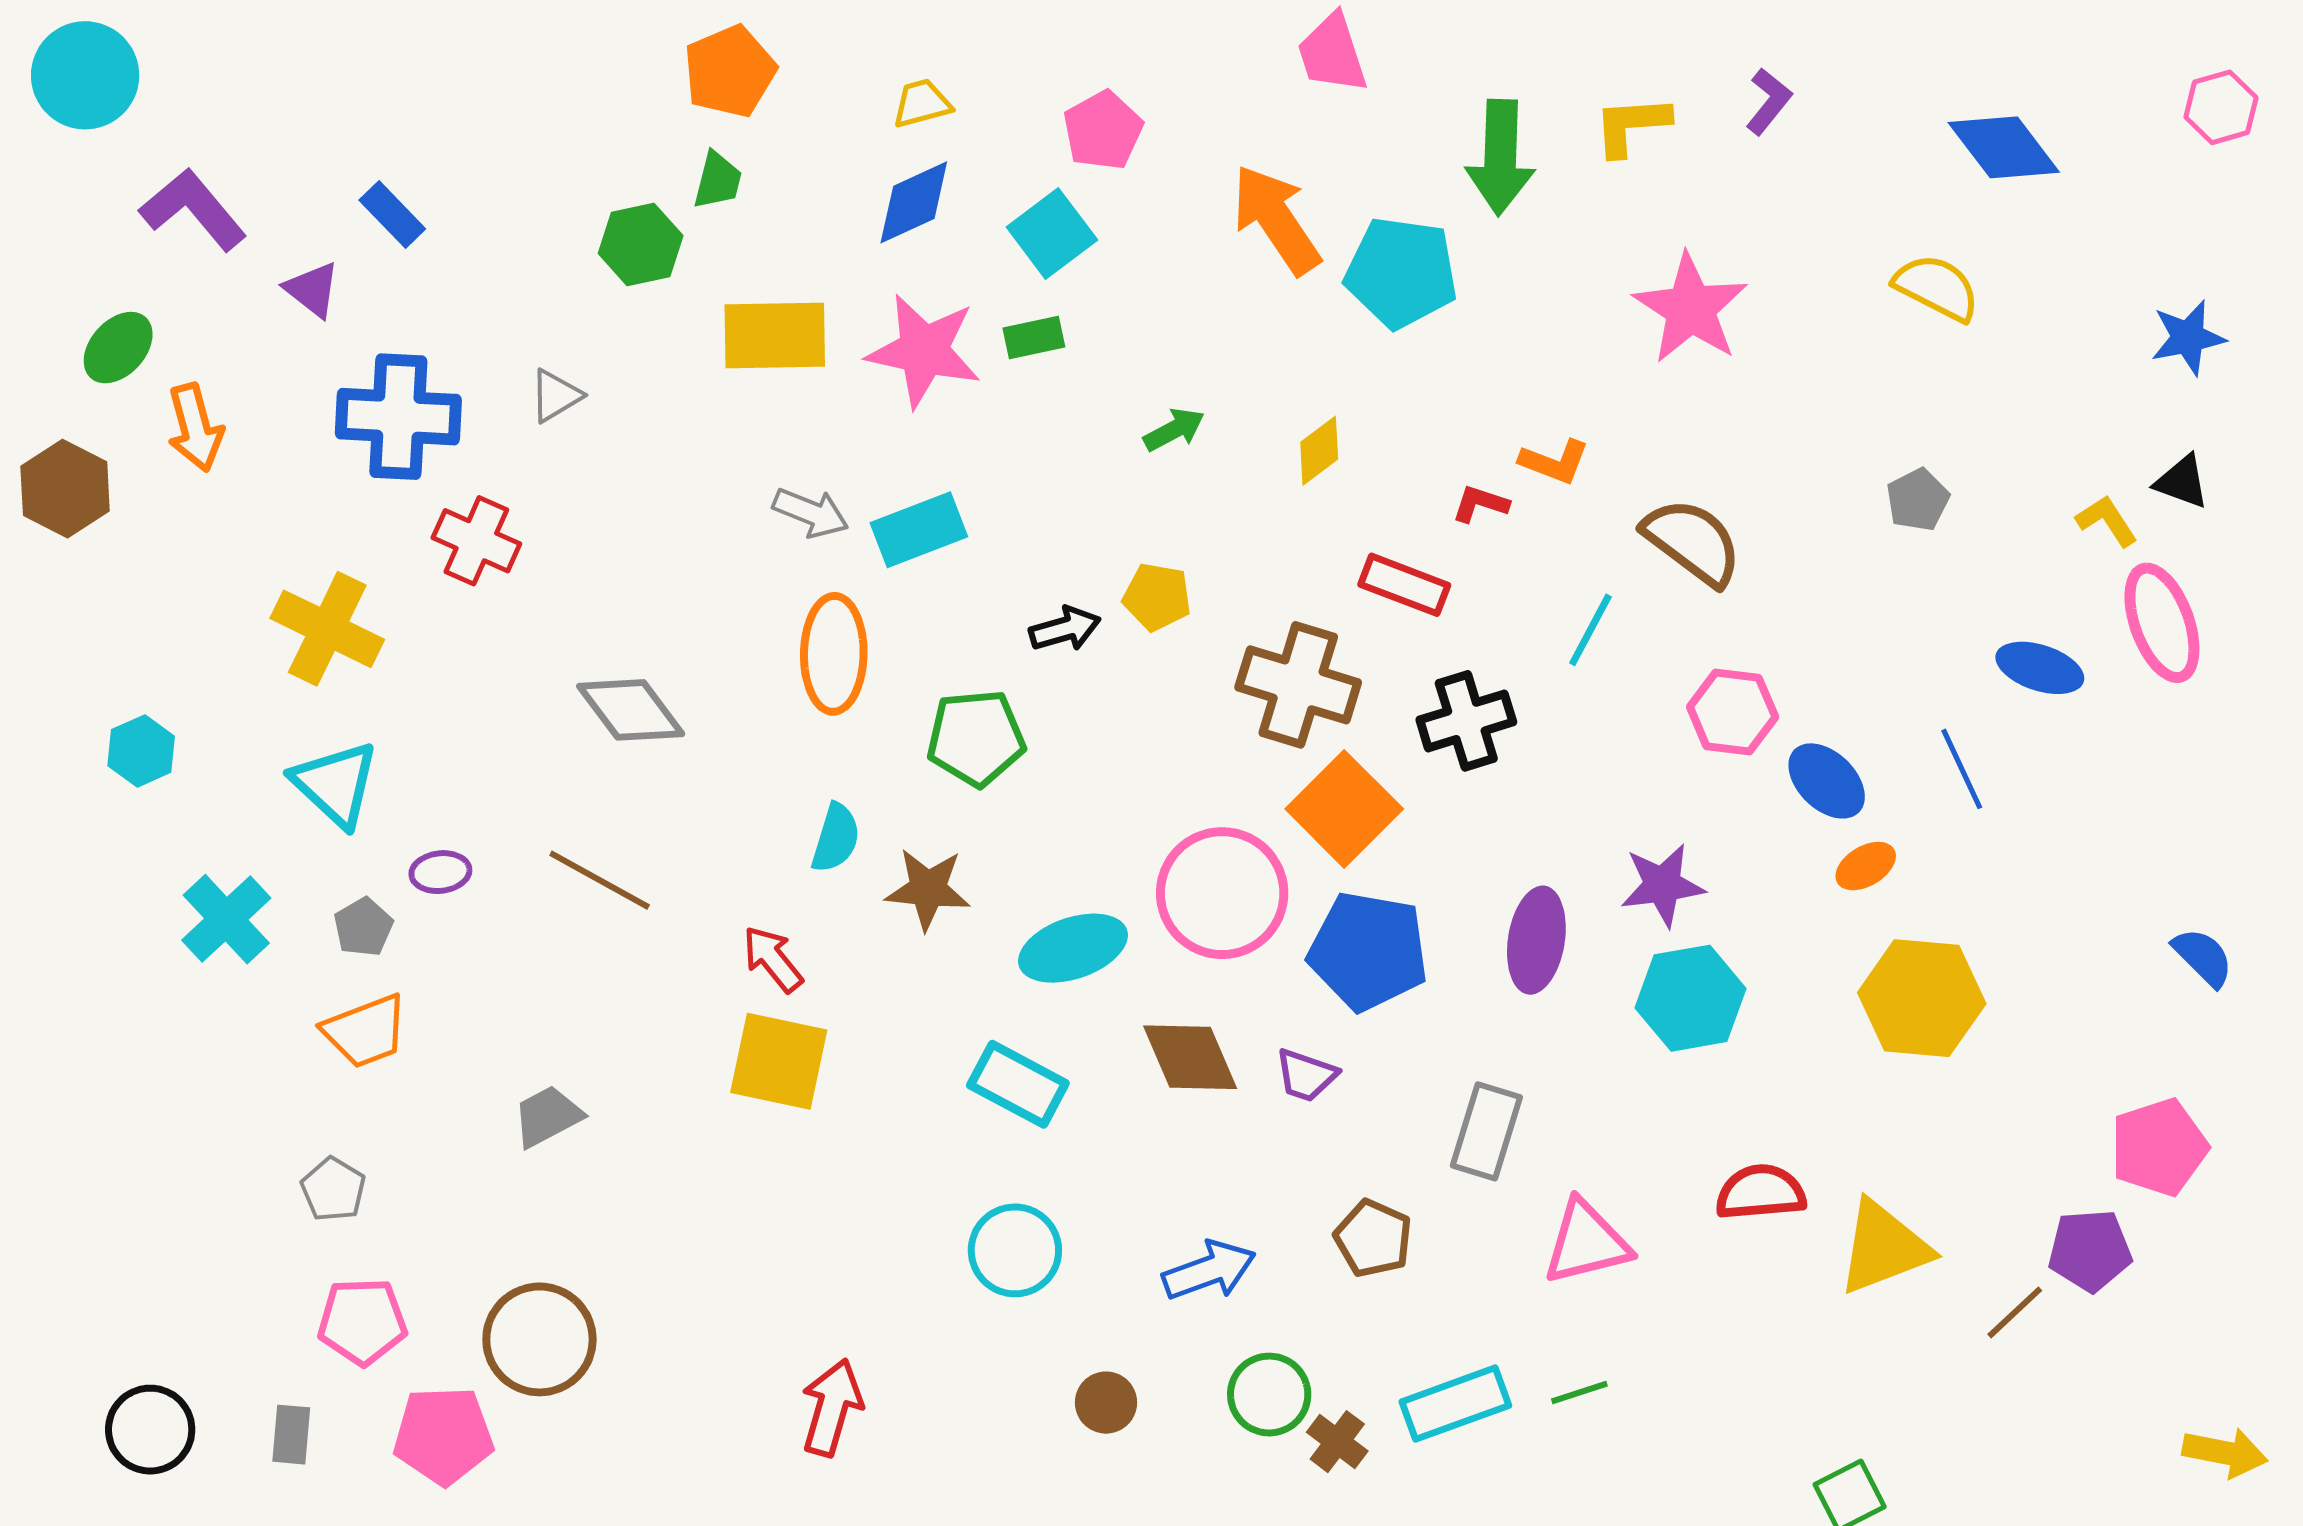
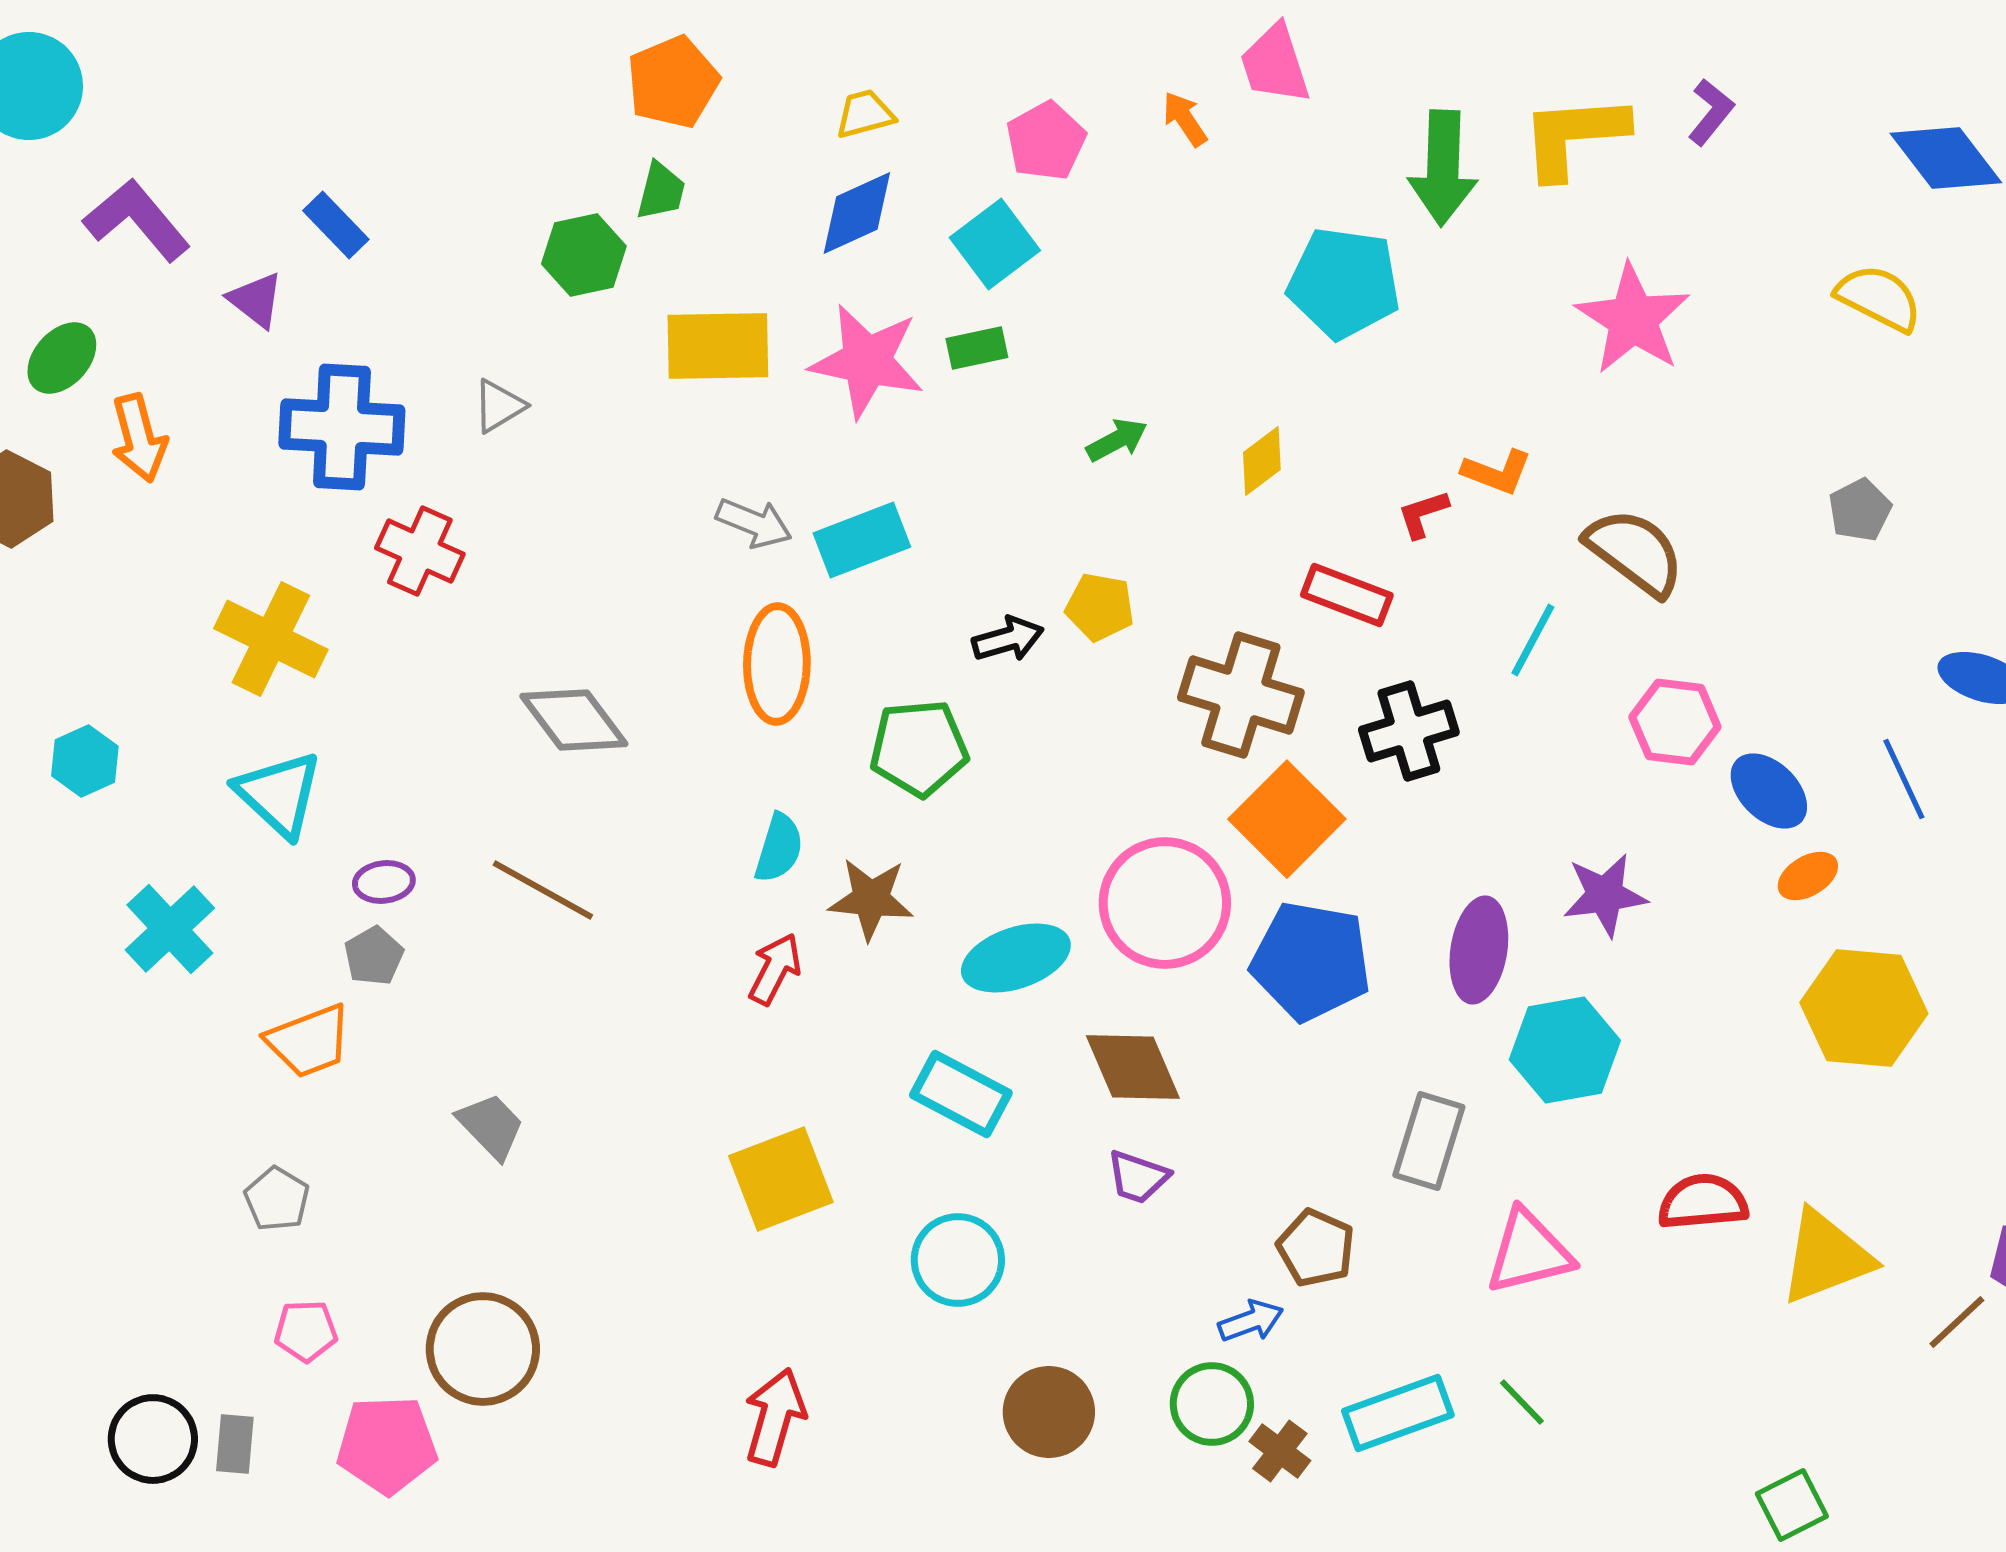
yellow L-shape: (1631, 125) -> (1574, 136), size x1.4
orange arrow: (1276, 219) -> (1185, 119), moved, size x0.5
red L-shape: (1480, 504) -> (1423, 514), turned -36
gray pentagon: (363, 927) -> (374, 956), moved
red arrow: (773, 959) -> (775, 969), moved, turned 66
cyan hexagon: (1691, 998) -> (1565, 1050), moved
yellow square: (779, 1061) -> (781, 1179), moved, turned -33
purple trapezoid: (1306, 1075) -> (1138, 1177), moved
gray trapezoid: (547, 1116) -> (491, 1126), turned 74
blue arrow: (1209, 1270) -> (1251, 1321), moved, size x0.7
pink pentagon: (362, 1321) -> (306, 1331), size x0.7
green line: (1579, 1393) -> (1522, 1402), turned 64
brown circle: (1106, 1403) -> (1049, 1412), size x1.5
black circle: (150, 1430) -> (153, 1439), moved

